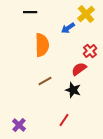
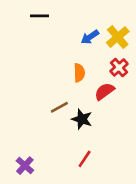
yellow cross: (86, 14) -> (118, 37), moved
orange semicircle: (42, 45) -> (79, 73), moved, size x0.6
black star: (73, 90) -> (82, 119), moved

